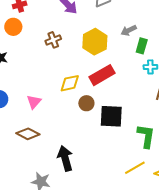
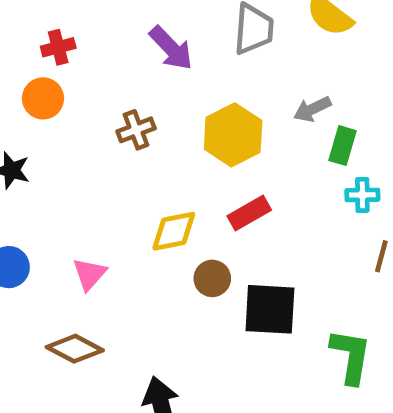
red rectangle: (102, 75) -> (249, 213), size x0.7

